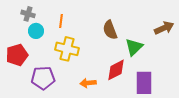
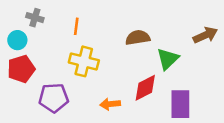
brown semicircle: (110, 30) -> (138, 38), turned 102
cyan circle: (36, 31) -> (17, 40), moved

